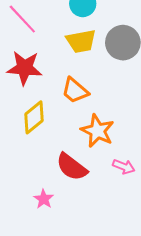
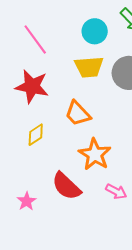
yellow diamond: (34, 117) -> (36, 135), size x0.7
pink star: (44, 199) -> (27, 201), moved

